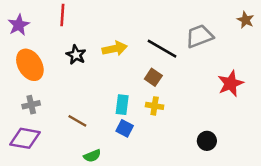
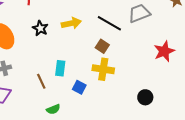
cyan rectangle: (122, 105) -> (60, 68), moved
yellow cross: (155, 106) -> (103, 69), size x1.5
brown line: (77, 121) -> (41, 81), turned 35

